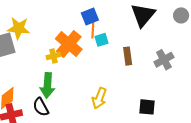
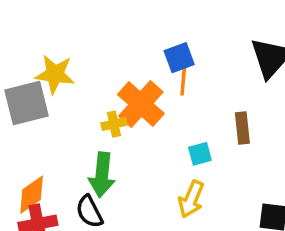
cyan square: (101, 40) -> (200, 154), moved

